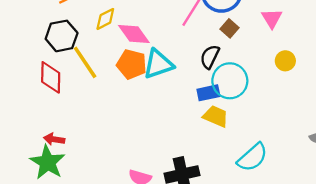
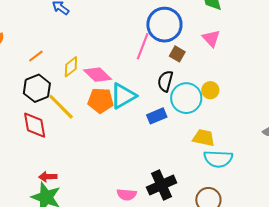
yellow circle: (285, 61) -> (210, 90), moved
blue rectangle: (208, 93) -> (157, 116), moved
yellow trapezoid: (216, 116) -> (204, 138), moved
cyan semicircle: (253, 157) -> (218, 159), turned 56

